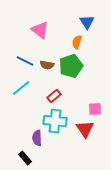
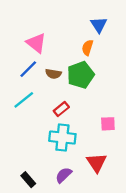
pink triangle: (40, 30) -> (36, 43), moved
blue line: (25, 61) -> (28, 69), turned -72
red triangle: (85, 129) -> (97, 163), moved
purple semicircle: (37, 138) -> (64, 175), moved, turned 49

